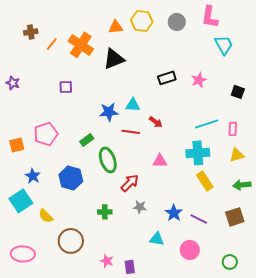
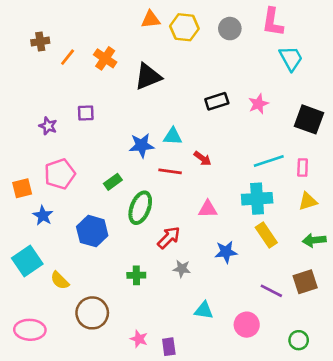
orange triangle: (116, 27) -> (151, 19), moved
orange cross: (81, 45) -> (105, 58), size x0.7
purple star: (13, 83) -> (48, 126), moved
black square: (238, 92) -> (309, 119), size x1.6
green ellipse: (108, 160) -> (140, 208), turned 40
blue star: (33, 176) -> (43, 216), moved
blue star: (174, 213) -> (226, 252), moved, turned 30
purple line: (199, 219) -> (271, 291), moved

